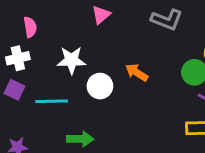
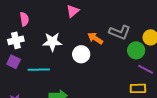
gray L-shape: (167, 20) -> (120, 32), moved
orange arrow: (137, 72) -> (95, 38), moved
white circle: (100, 86) -> (81, 54), moved

